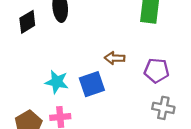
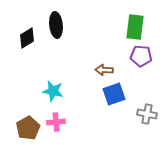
purple pentagon: (157, 71) -> (141, 56), moved
blue square: (92, 84) -> (114, 94), moved

